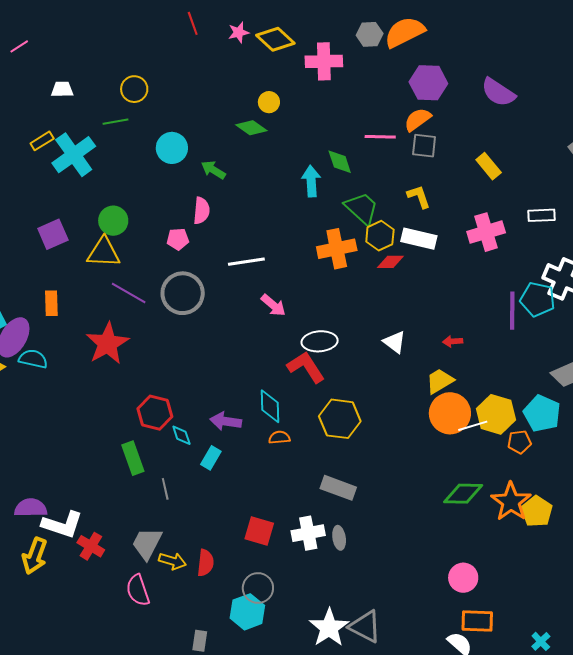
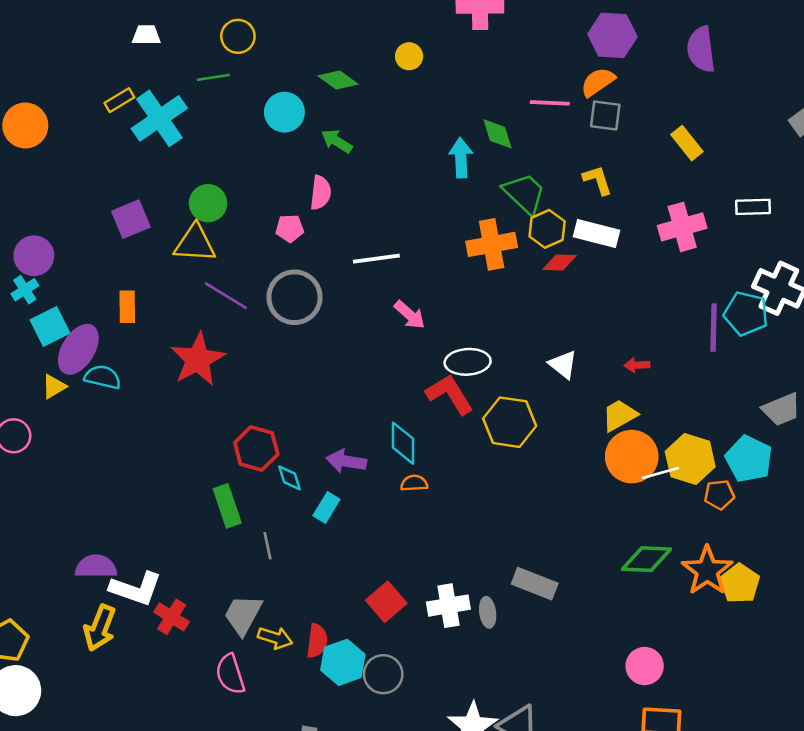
purple semicircle: (498, 92) -> (701, 49), turned 48
green diamond: (251, 128) -> (338, 80), moved
yellow hexagon: (340, 419) -> (510, 422), moved
gray rectangle: (338, 488) -> (535, 584), moved
red square: (259, 531) -> (386, 602), turned 32
cyan hexagon: (247, 612) -> (343, 662), moved

